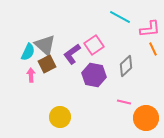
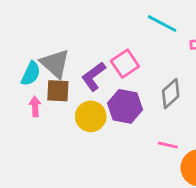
brown square: (47, 64) -> (58, 91), turned 30
yellow circle: (60, 117) -> (91, 116), moved

